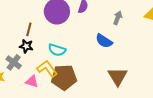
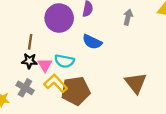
blue semicircle: (104, 41) -> (92, 42), moved
gray cross: (14, 62) -> (25, 88), moved
pink triangle: (32, 81) -> (45, 65), moved, turned 48

